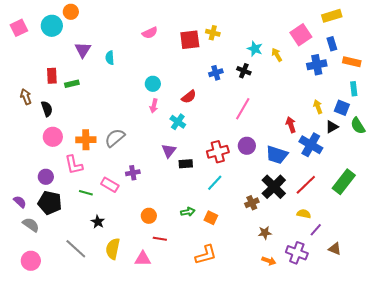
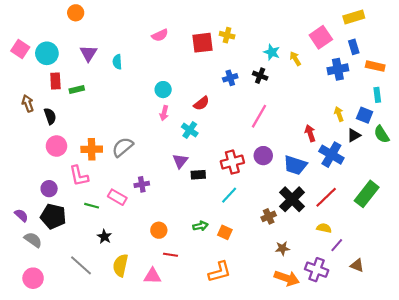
cyan circle: (52, 26) -> (47, 53), moved
pink square: (19, 28) -> (20, 49), moved, turned -30
orange arrow: (269, 261) -> (287, 278), size x1.6

